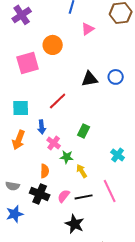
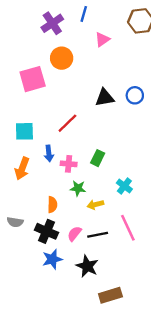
purple cross: (22, 15) -> (52, 23), moved
pink cross: (54, 143) -> (69, 164), moved, turned -32
cyan cross: (118, 155) -> (124, 186), moved
yellow arrow: (82, 171) -> (95, 205), turned -72
blue star: (15, 214) -> (52, 259), moved

